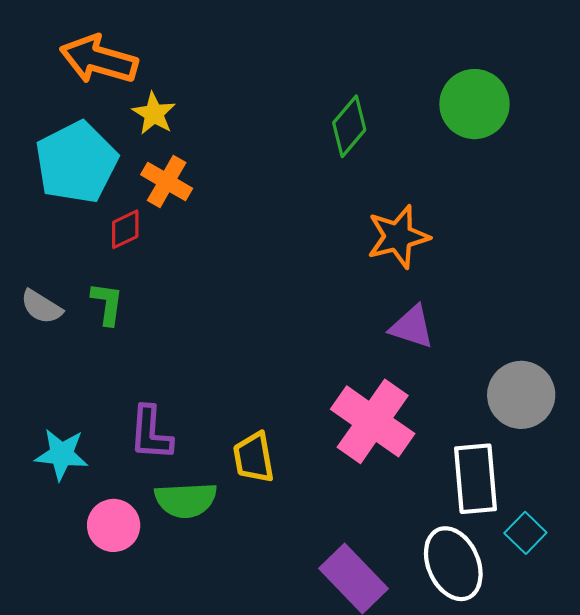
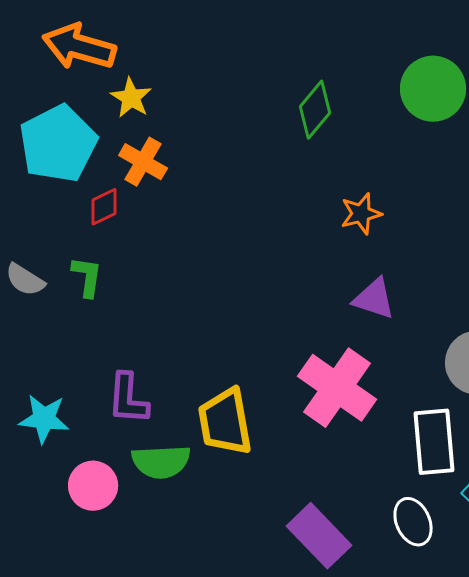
orange star: (398, 237) -> (361, 214), size x0.7
yellow trapezoid: (254, 458) -> (225, 422), size x1.4
white ellipse: (453, 564) -> (413, 522), size x0.7

